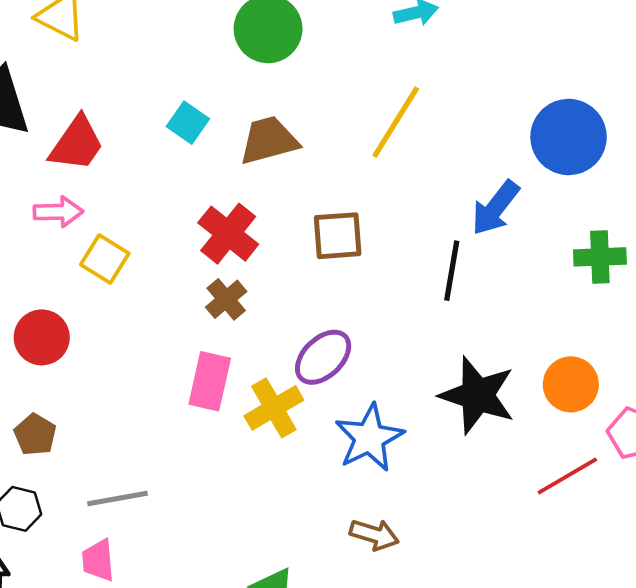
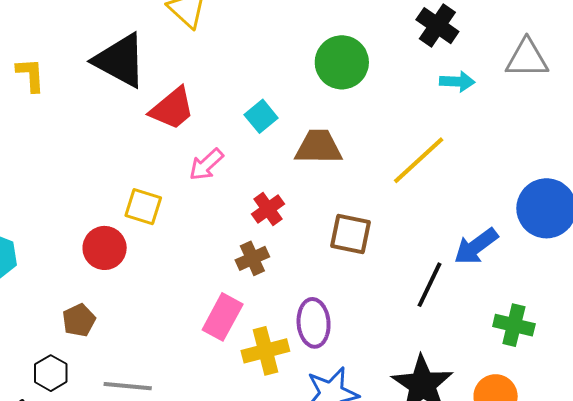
pink arrow: (58, 212) -> (206, 165), moved, turned 123
red cross: (228, 234) -> (268, 209), size x0.7
green cross: (600, 257) -> (514, 325), moved
yellow square: (105, 259) -> (143, 207), moved, turned -30
purple ellipse: (323, 357) -> (314, 323), turned -66

